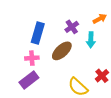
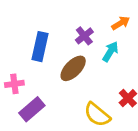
cyan arrow: (91, 40) -> (110, 52), turned -147
pink cross: (32, 58) -> (14, 84), moved

